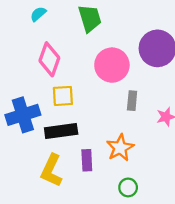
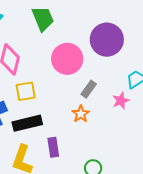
gray rectangle: (132, 101) -> (89, 89), turned 36
orange star: (120, 148) -> (81, 114), moved, size x0.7

